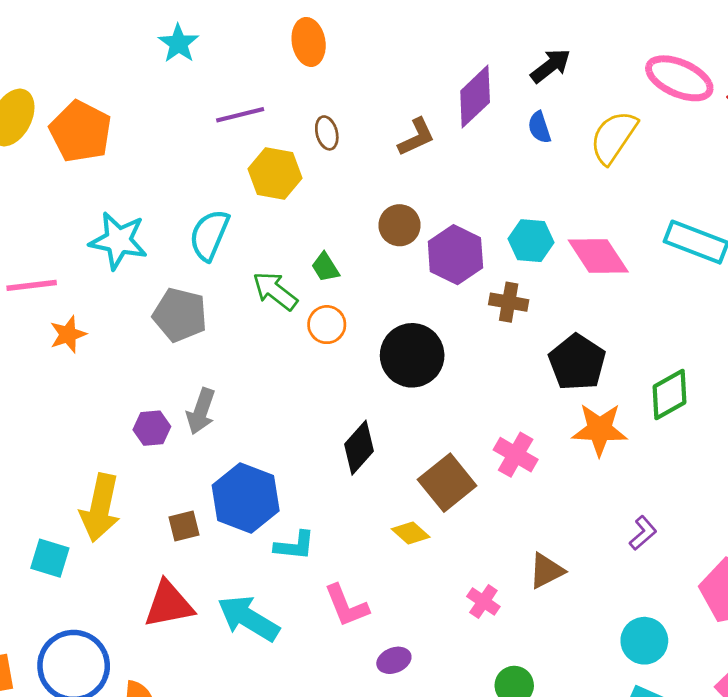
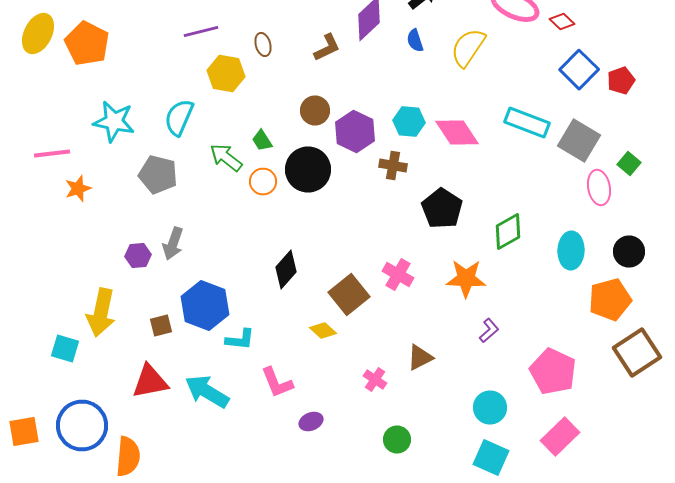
black circle: (412, 355) -> (308, 170), moved
orange star: (600, 429) -> (466, 278), moved

